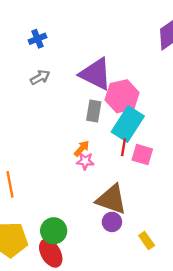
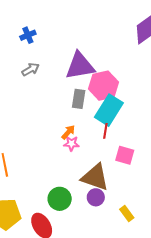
purple triangle: (96, 74) -> (80, 66), turned -36
pink square: (142, 154) -> (125, 155), moved
green circle: (54, 231) -> (60, 199), moved

